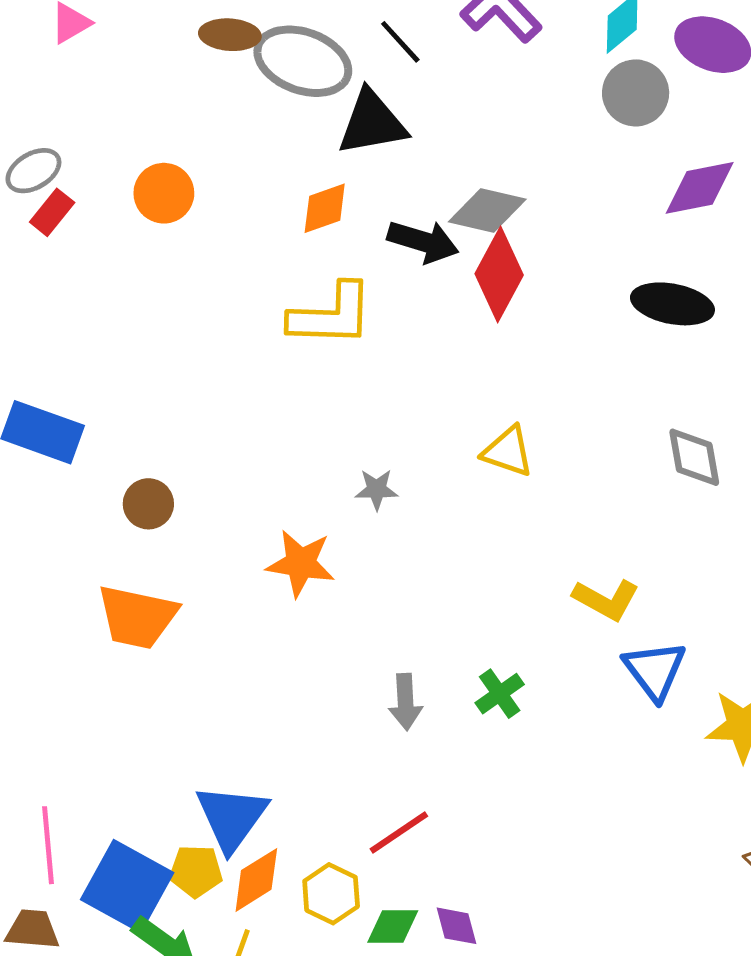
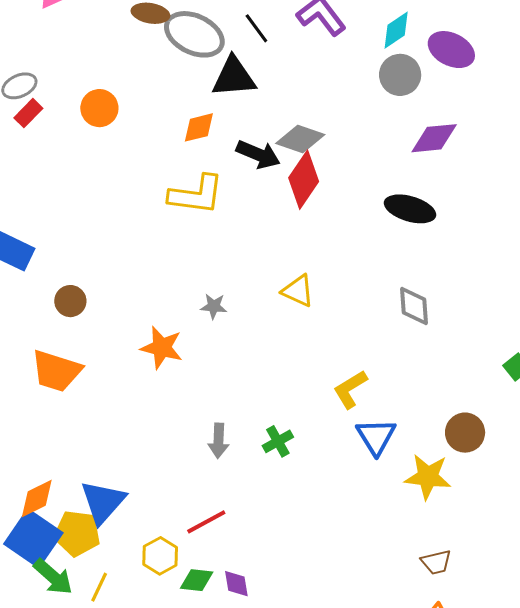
yellow L-shape: (606, 599) -> (350, 389), turned 114
yellow pentagon: (196, 871) -> (77, 533), size x1.4
orange diamond: (256, 880) -> (37, 499), moved

